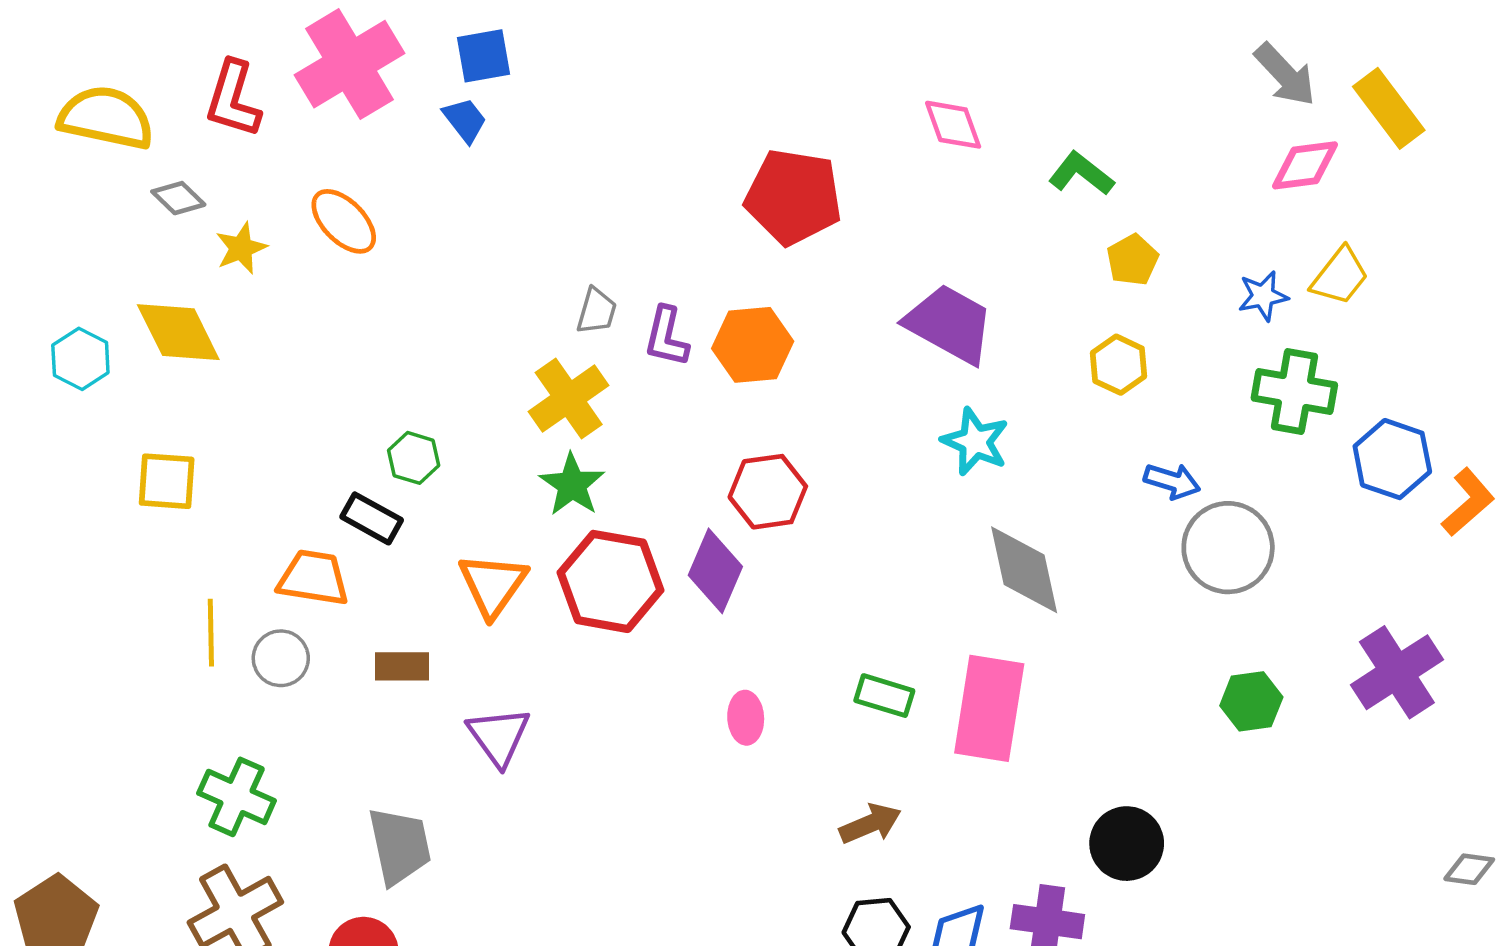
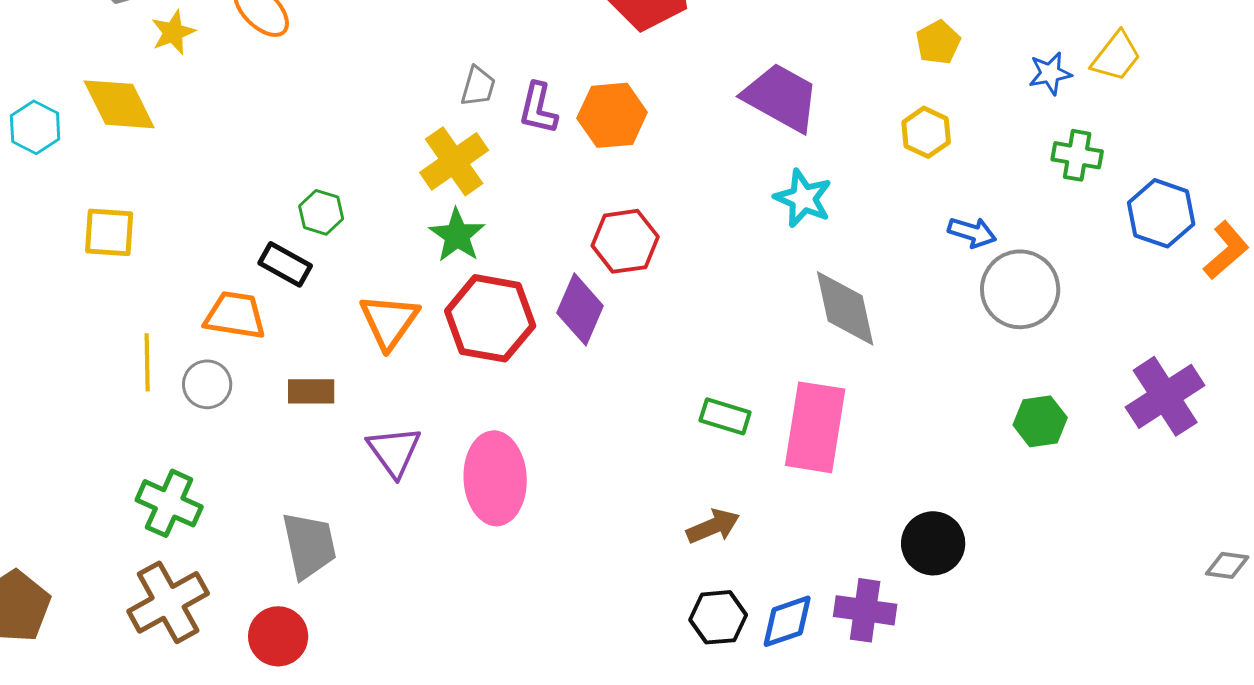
green cross: (1294, 391) -> (1077, 155), size x0.7
pink ellipse: (746, 718) -> (495, 478), moved, size x2.0

